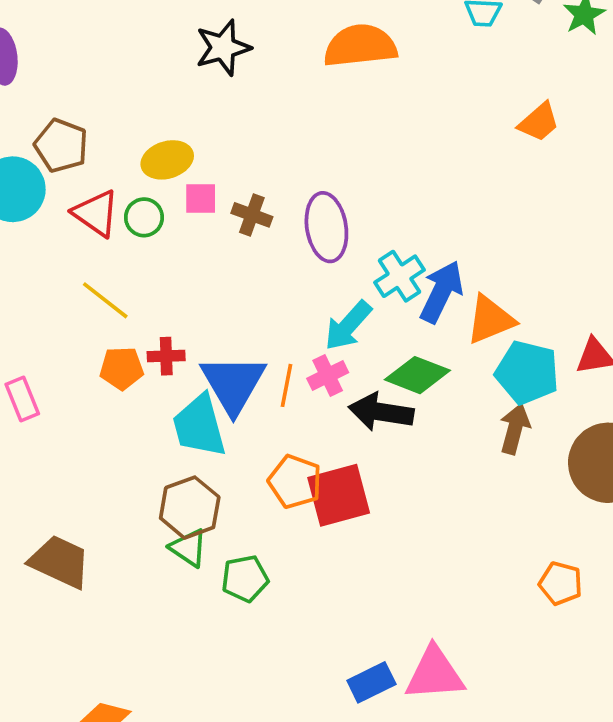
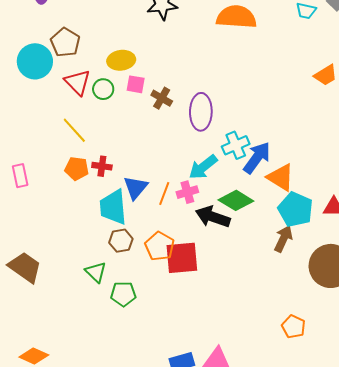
orange triangle: (490, 320) -> (281, 177), turned 44
blue triangle: (233, 384) -> (136, 188), size x0.7
brown hexagon: (190, 508) -> (121, 241), moved, size x0.7

